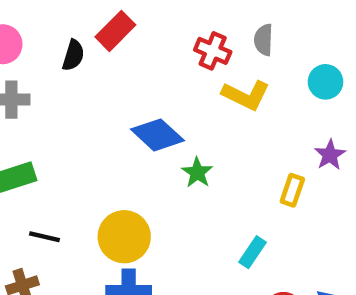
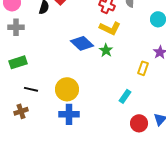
yellow L-shape: (246, 95) -> (110, 28), moved
green star: (197, 173) -> (106, 50), moved

